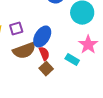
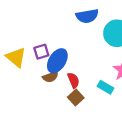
blue ellipse: (42, 37) -> (57, 61), moved
brown semicircle: (24, 51) -> (50, 77), size x0.6

